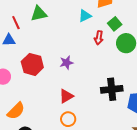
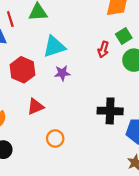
cyan triangle: (85, 16) -> (54, 47), moved, size x1.5
red triangle: (66, 96) -> (35, 107), moved

